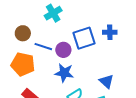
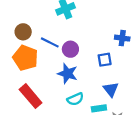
brown circle: (23, 33) -> (23, 32), moved
blue square: (84, 38) -> (105, 60), moved, size x0.6

